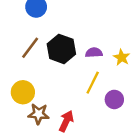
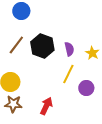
purple semicircle: (94, 53) -> (69, 49), turned 80
brown star: (39, 114) -> (13, 104), moved

